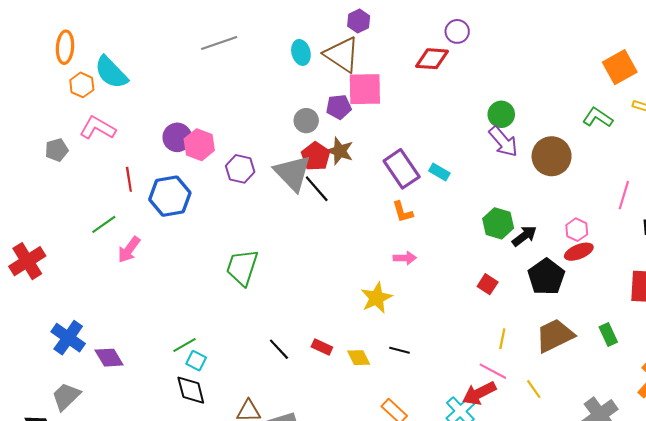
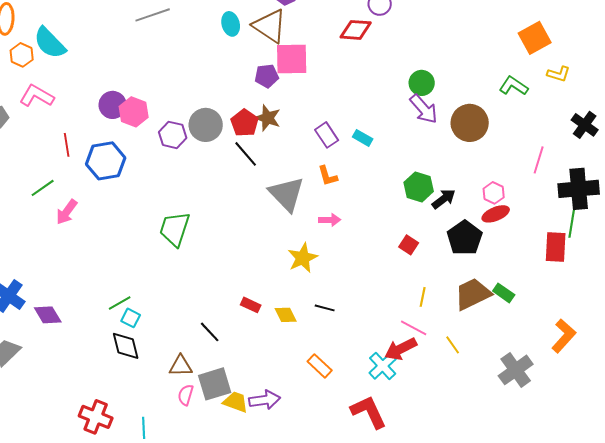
gray circle: (306, 121) -> (206, 125), moved, size x1.4
purple rectangle: (402, 169) -> (327, 135), size x0.7
gray triangle: (293, 173) -> (287, 194), moved
green rectangle: (608, 335) -> (504, 293), moved, turned -30
black line: (279, 349) -> (210, 332), moved

